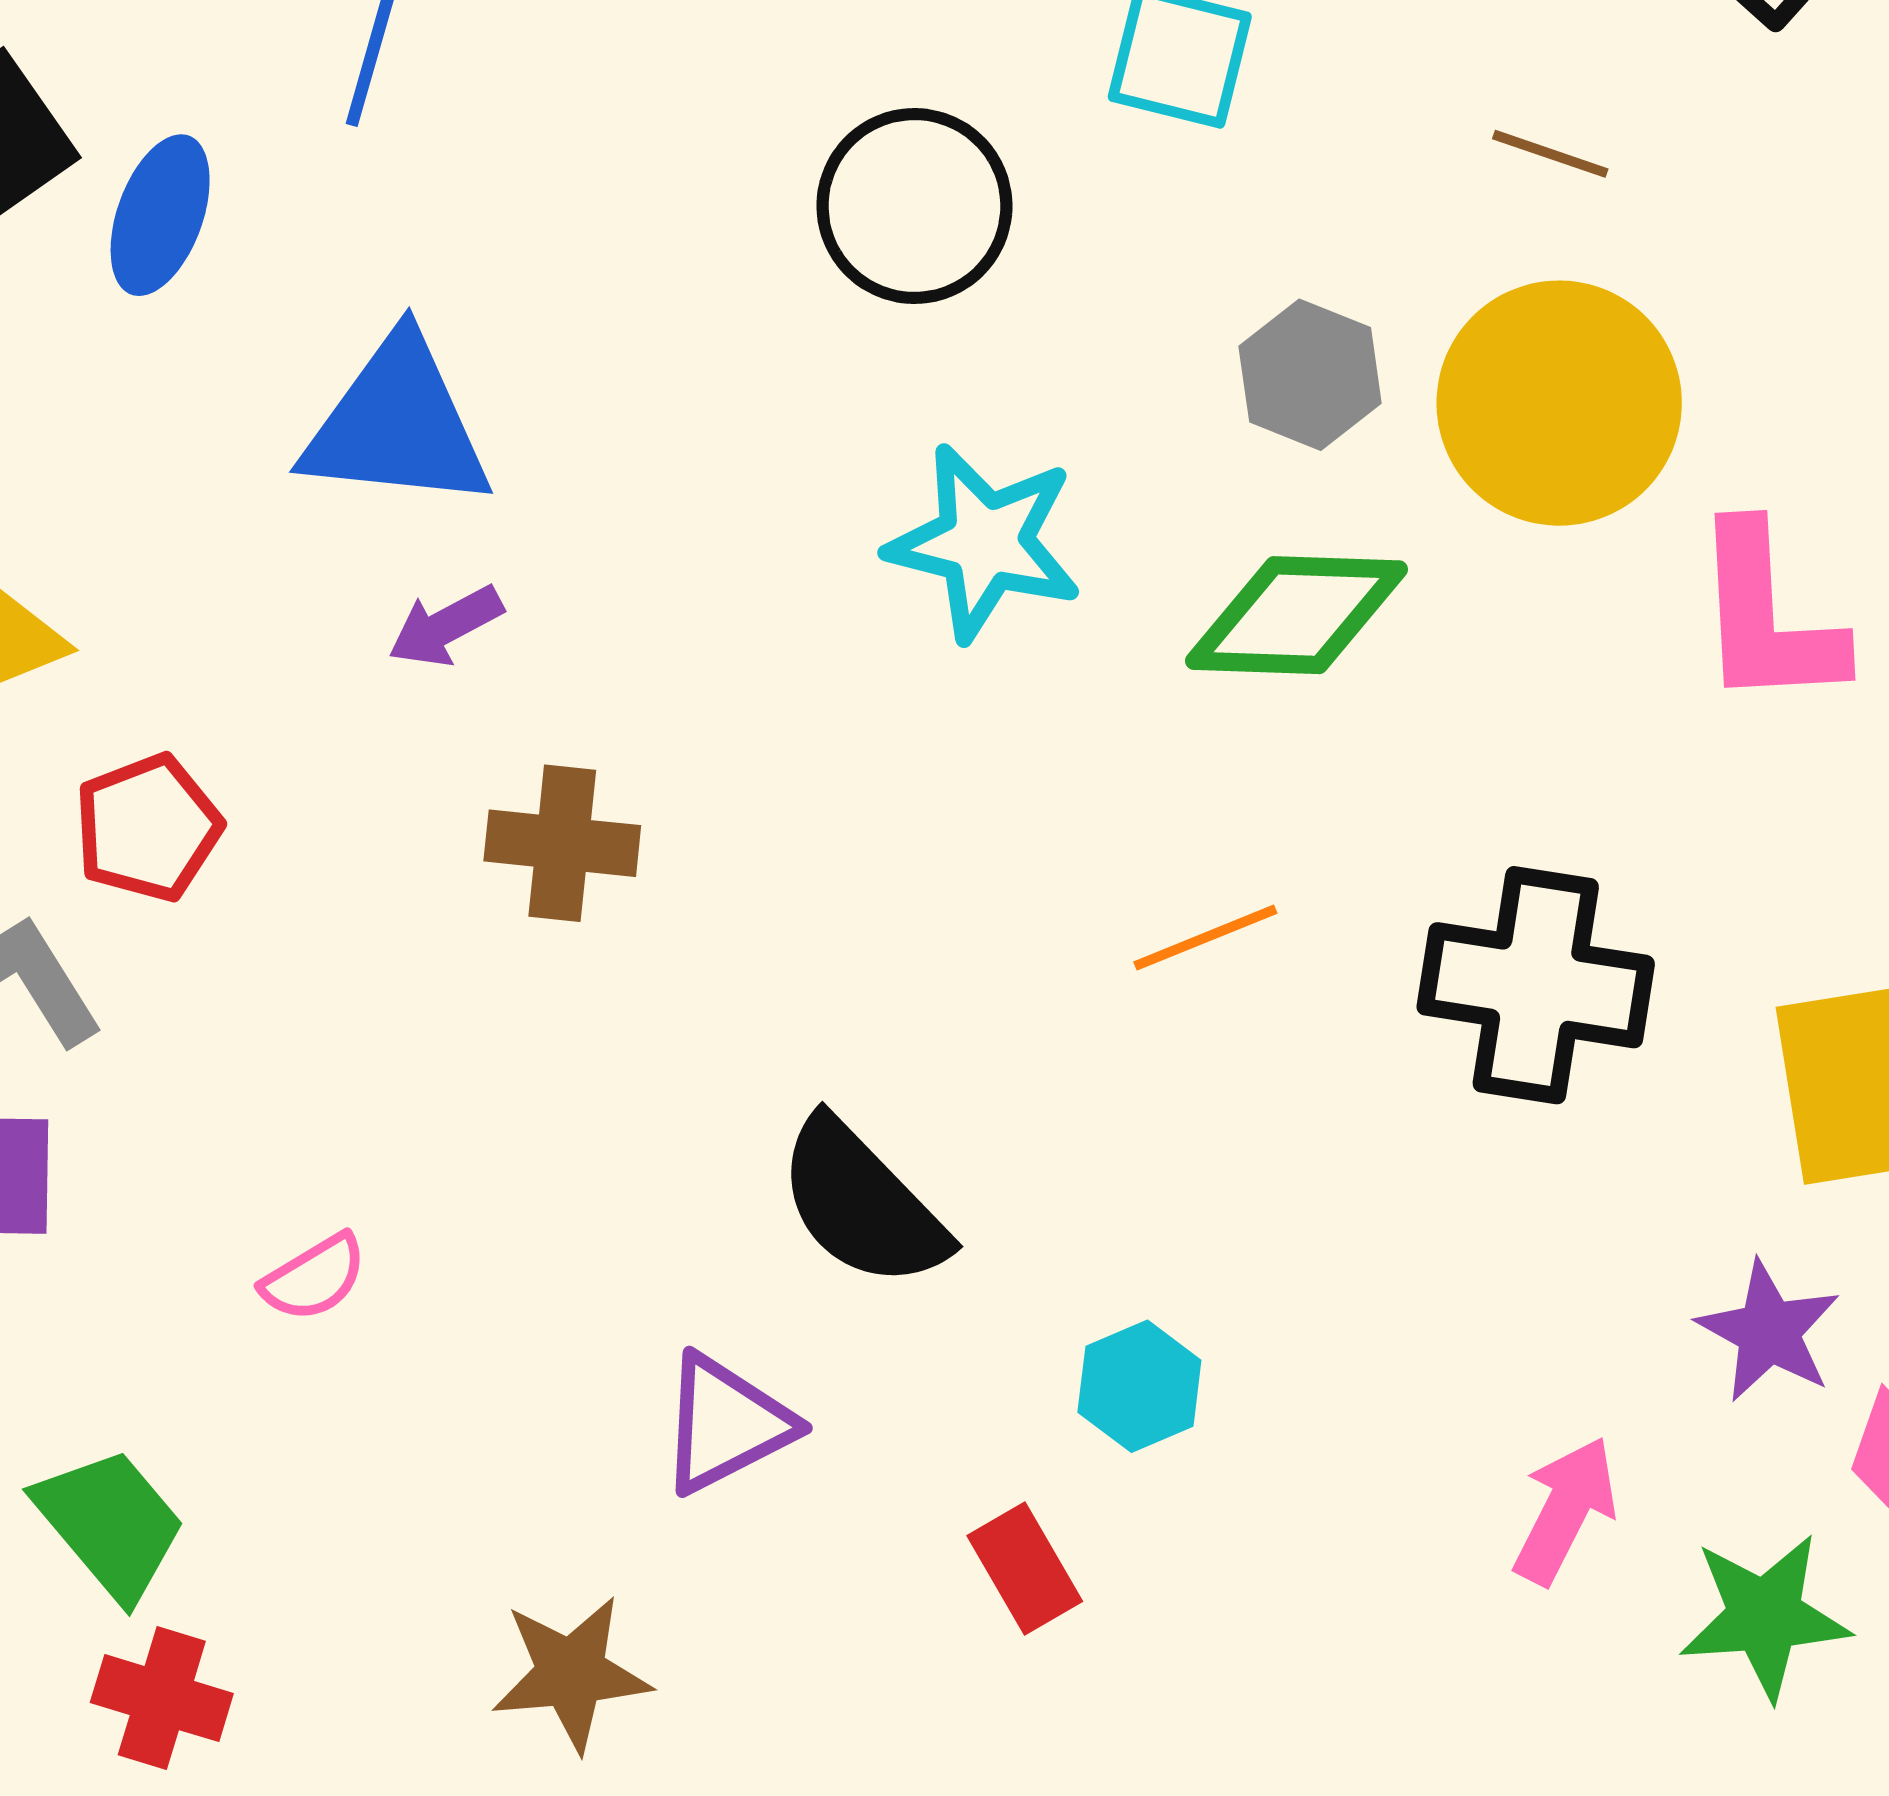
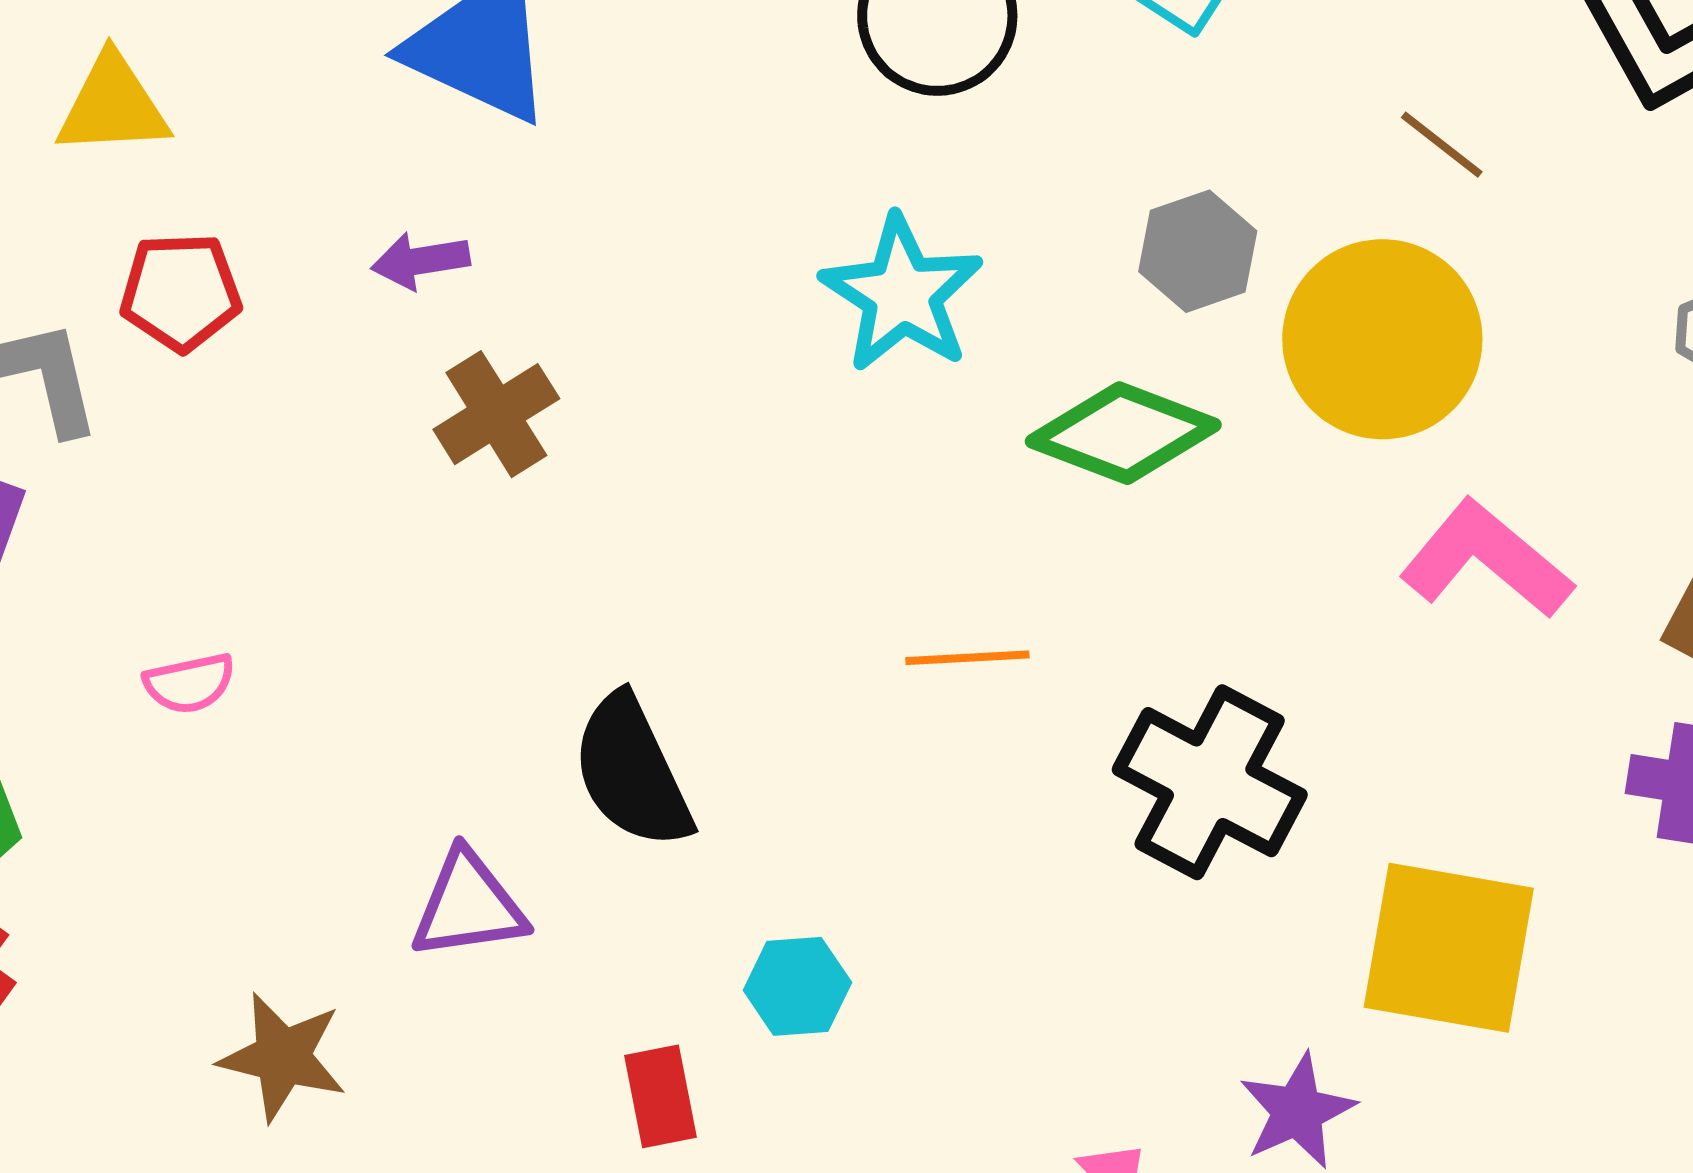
pink L-shape: (1767, 617) -> (1486, 559), turned 114
purple arrow: (446, 626) -> (421, 261), moved
brown cross: (562, 843) -> (496, 414), turned 33

